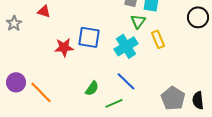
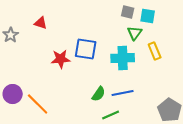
cyan cross: (126, 46) -> (123, 58), turned 30
blue line: (126, 81) -> (123, 93), turned -55
green semicircle: (92, 88) -> (99, 94), moved

